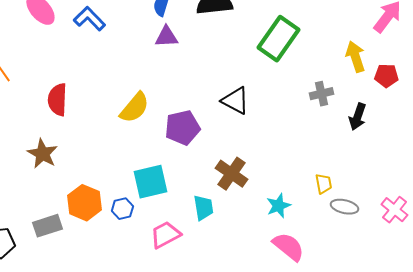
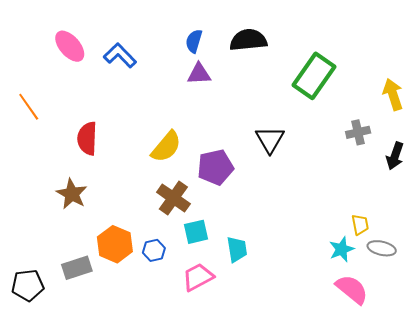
black triangle: (235, 101) -> (270, 140), turned 32
brown cross: (231, 174) -> (173, 198), moved
cyan square: (150, 182) -> (196, 232), moved, size x0.7
cyan star: (278, 206) -> (342, 249), moved
pink semicircle: (288, 247) -> (352, 289), moved

